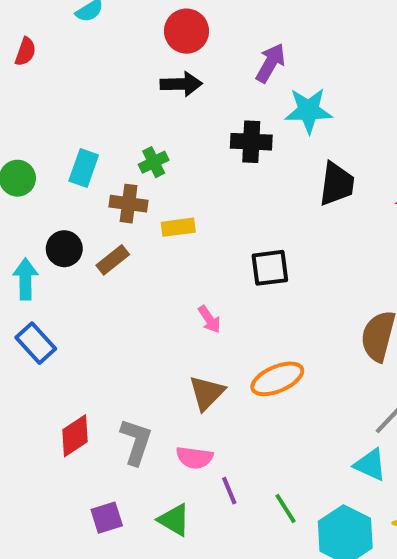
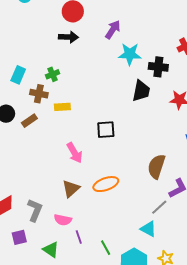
black cross: (251, 142) -> (158, 67), moved
pink arrow: (209, 319) -> (75, 153), size x1.5
purple square: (107, 518) -> (19, 237), moved

